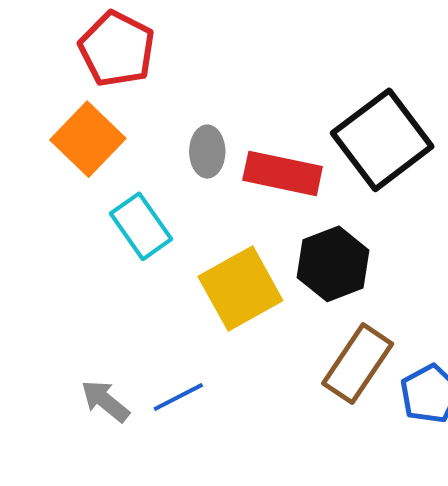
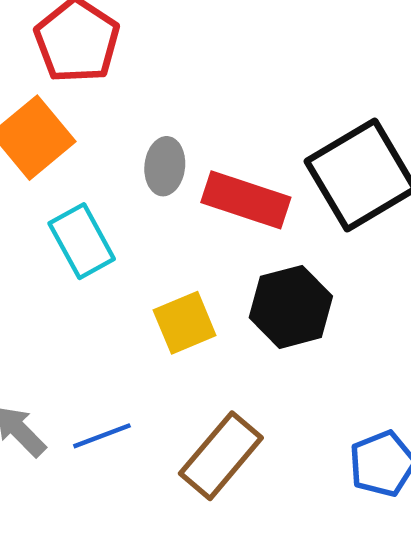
yellow square: (240, 288) -> (185, 323), size x0.7
brown rectangle: (358, 364) -> (221, 456), moved

